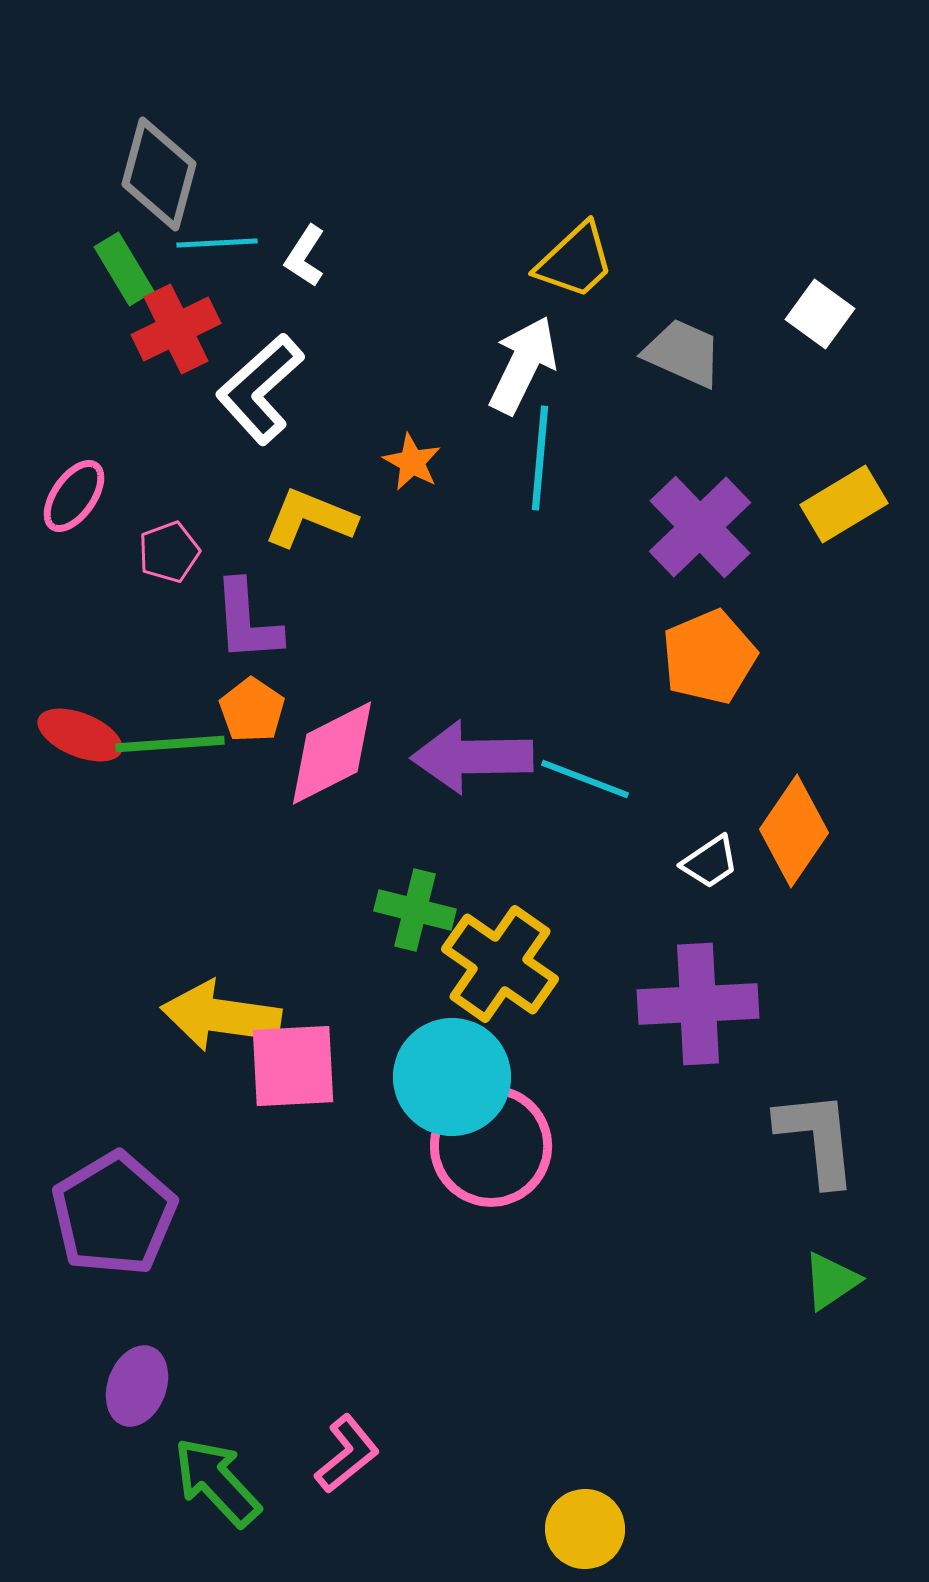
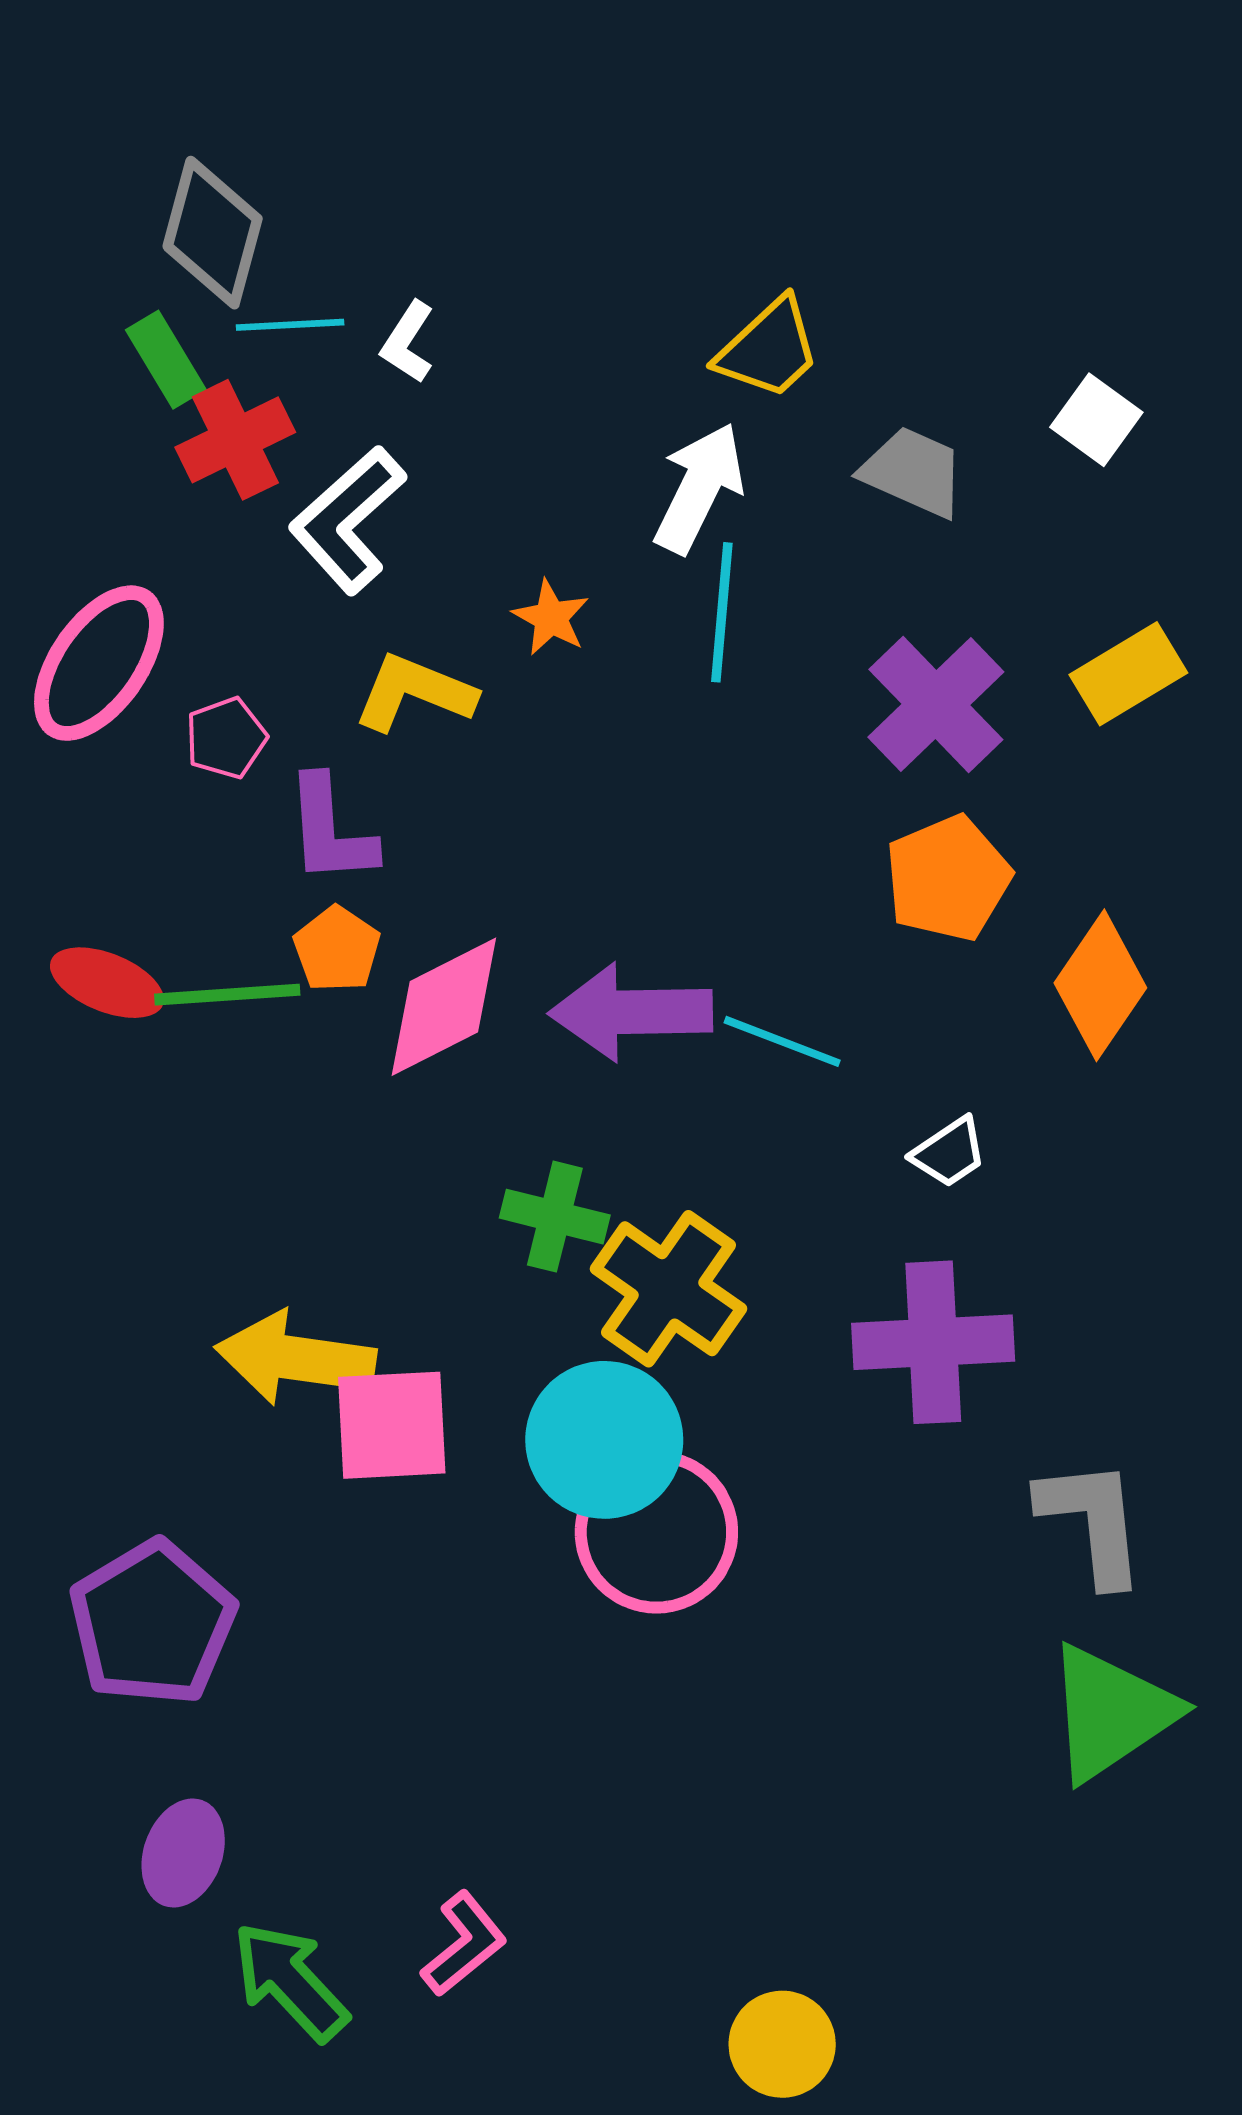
pink ellipse: (74, 496) -> (99, 663), size x1.6
orange diamond: (794, 831) -> (1100, 985), moved
green triangle: (831, 1281) -> (1111, 1713), size x1.8

